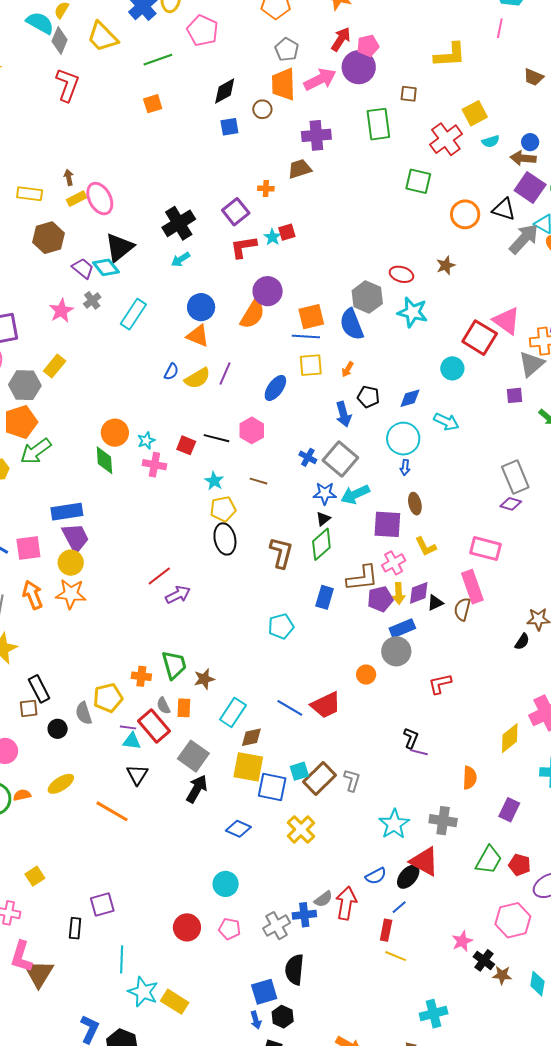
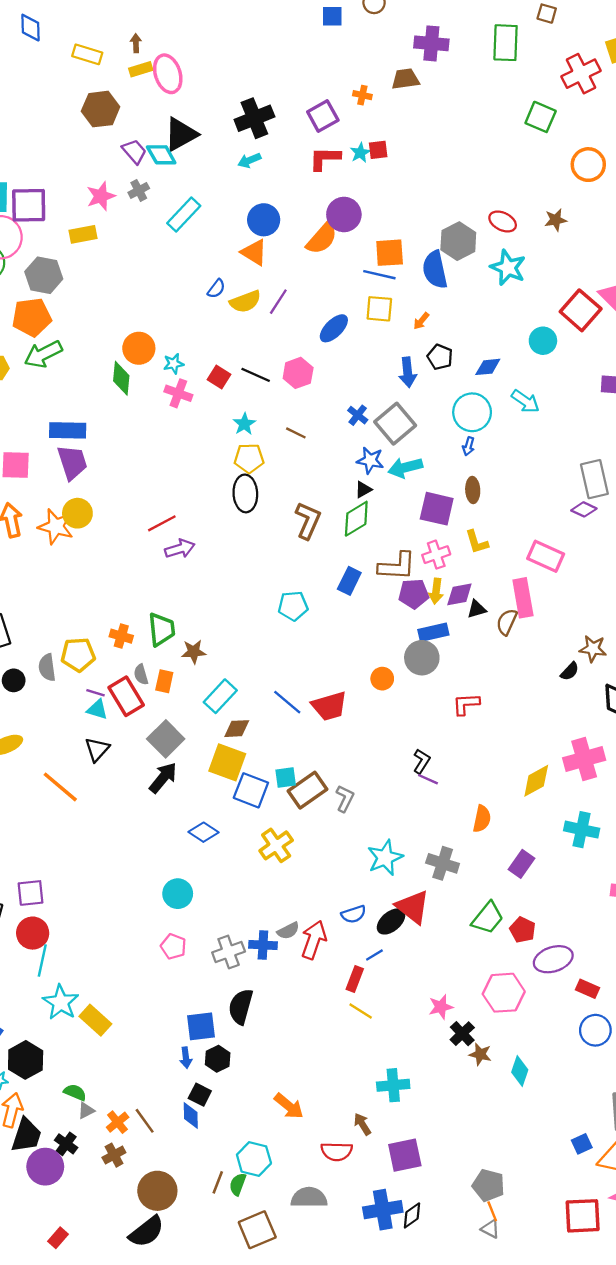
yellow rectangle: (55, 366) -> (83, 234), moved, turned 30
yellow circle: (71, 563) -> (77, 513), moved
red circle: (187, 927) -> (33, 933), moved

